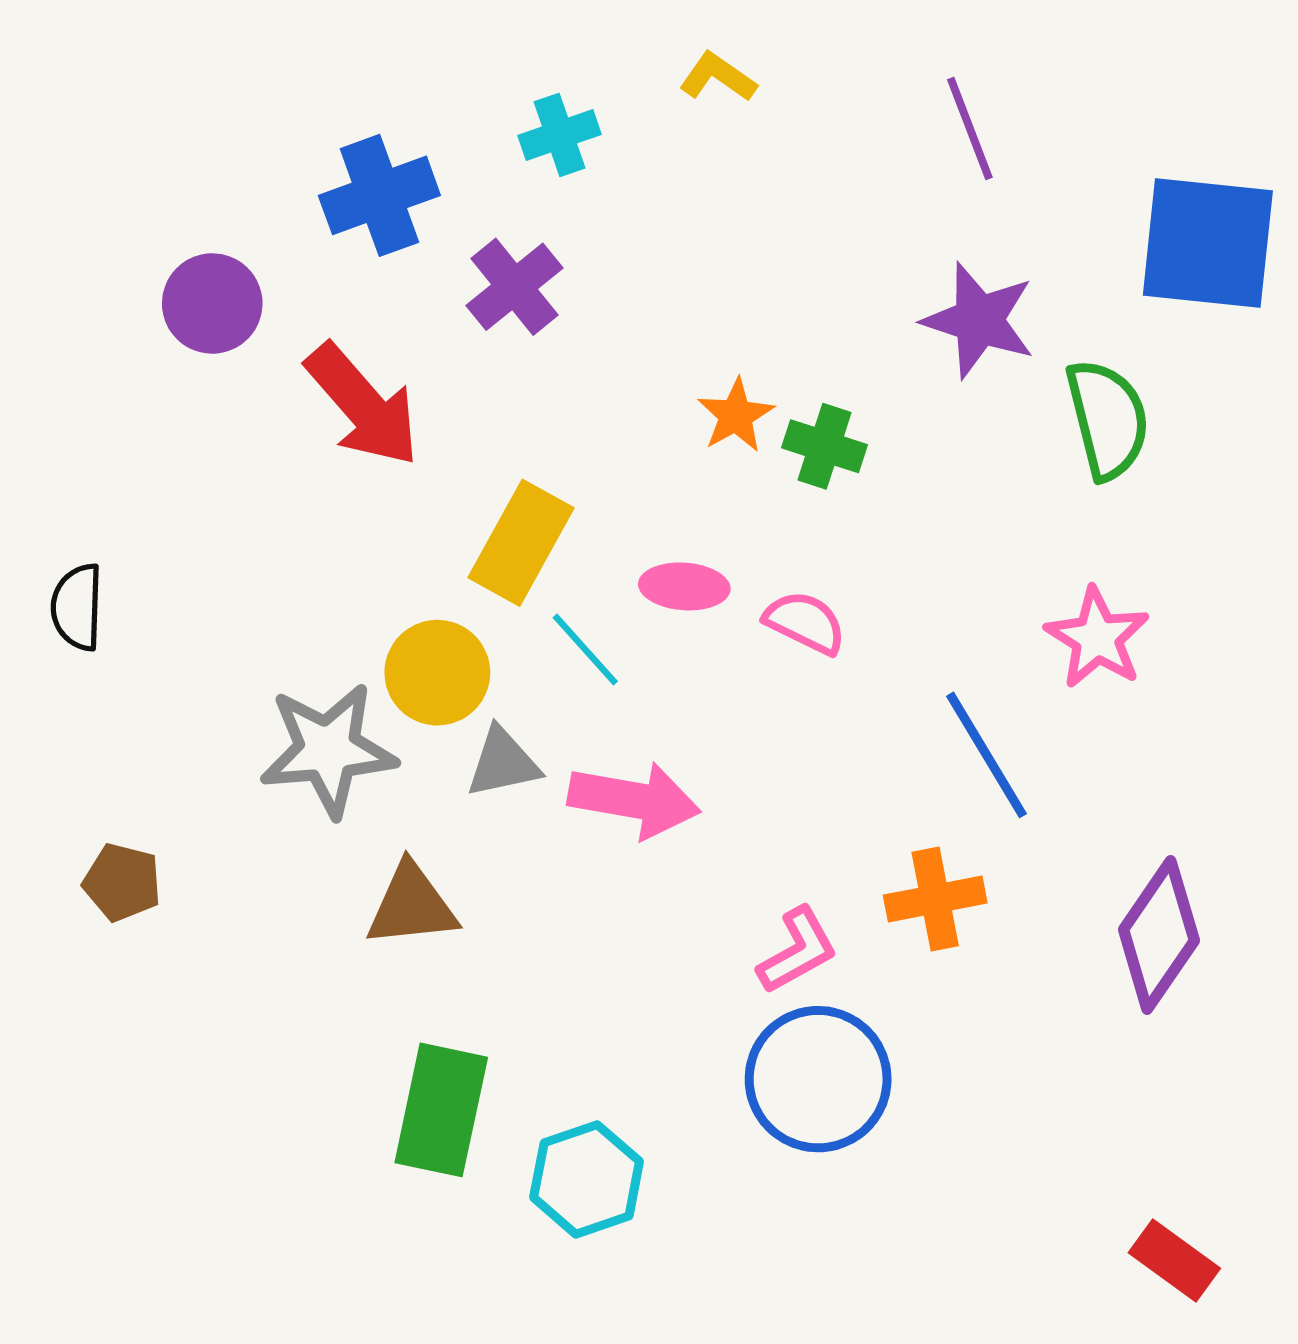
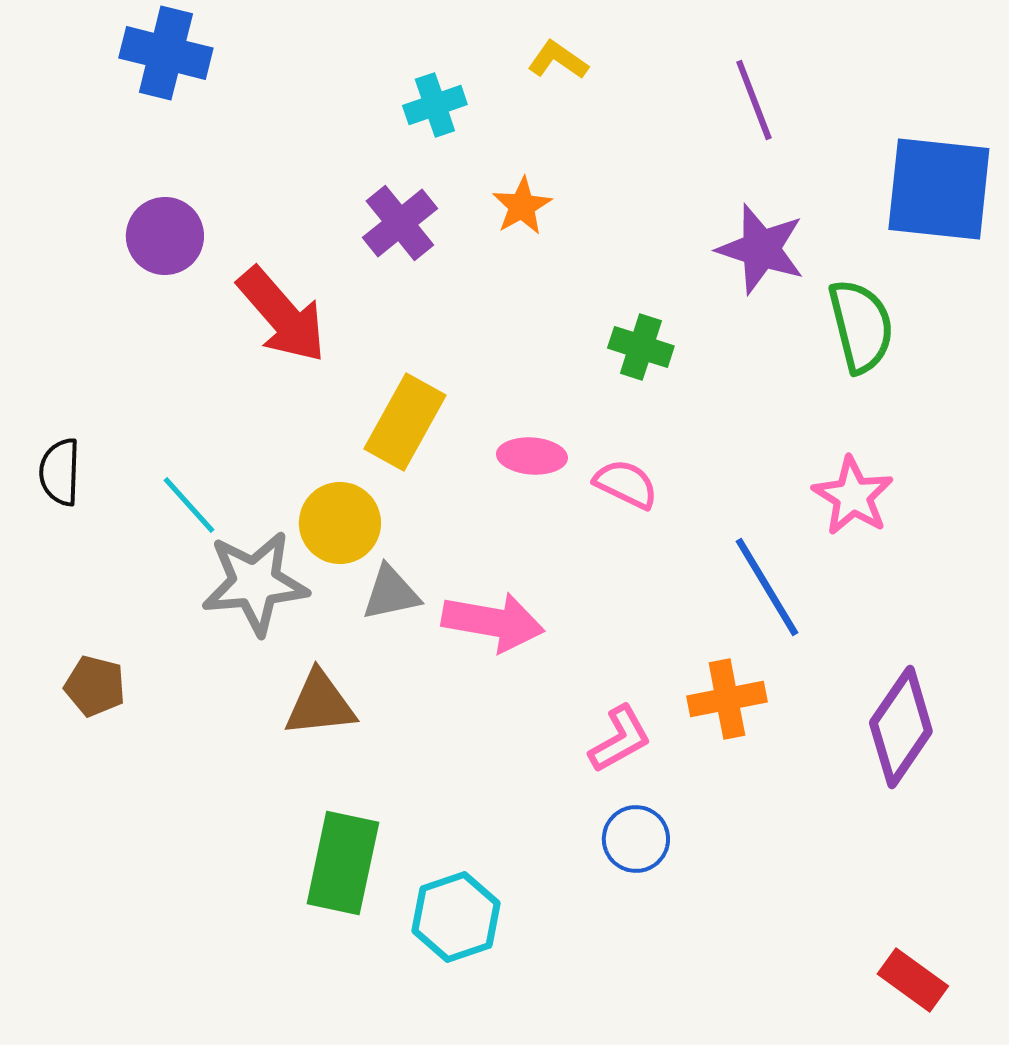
blue cross: (379, 195) -> (166, 53), moved, turned 34
orange star: (736, 415) -> (522, 206), moved
cyan line: (585, 649) -> (189, 505), moved
blue circle: (818, 1079) -> (636, 839), size x0.6

